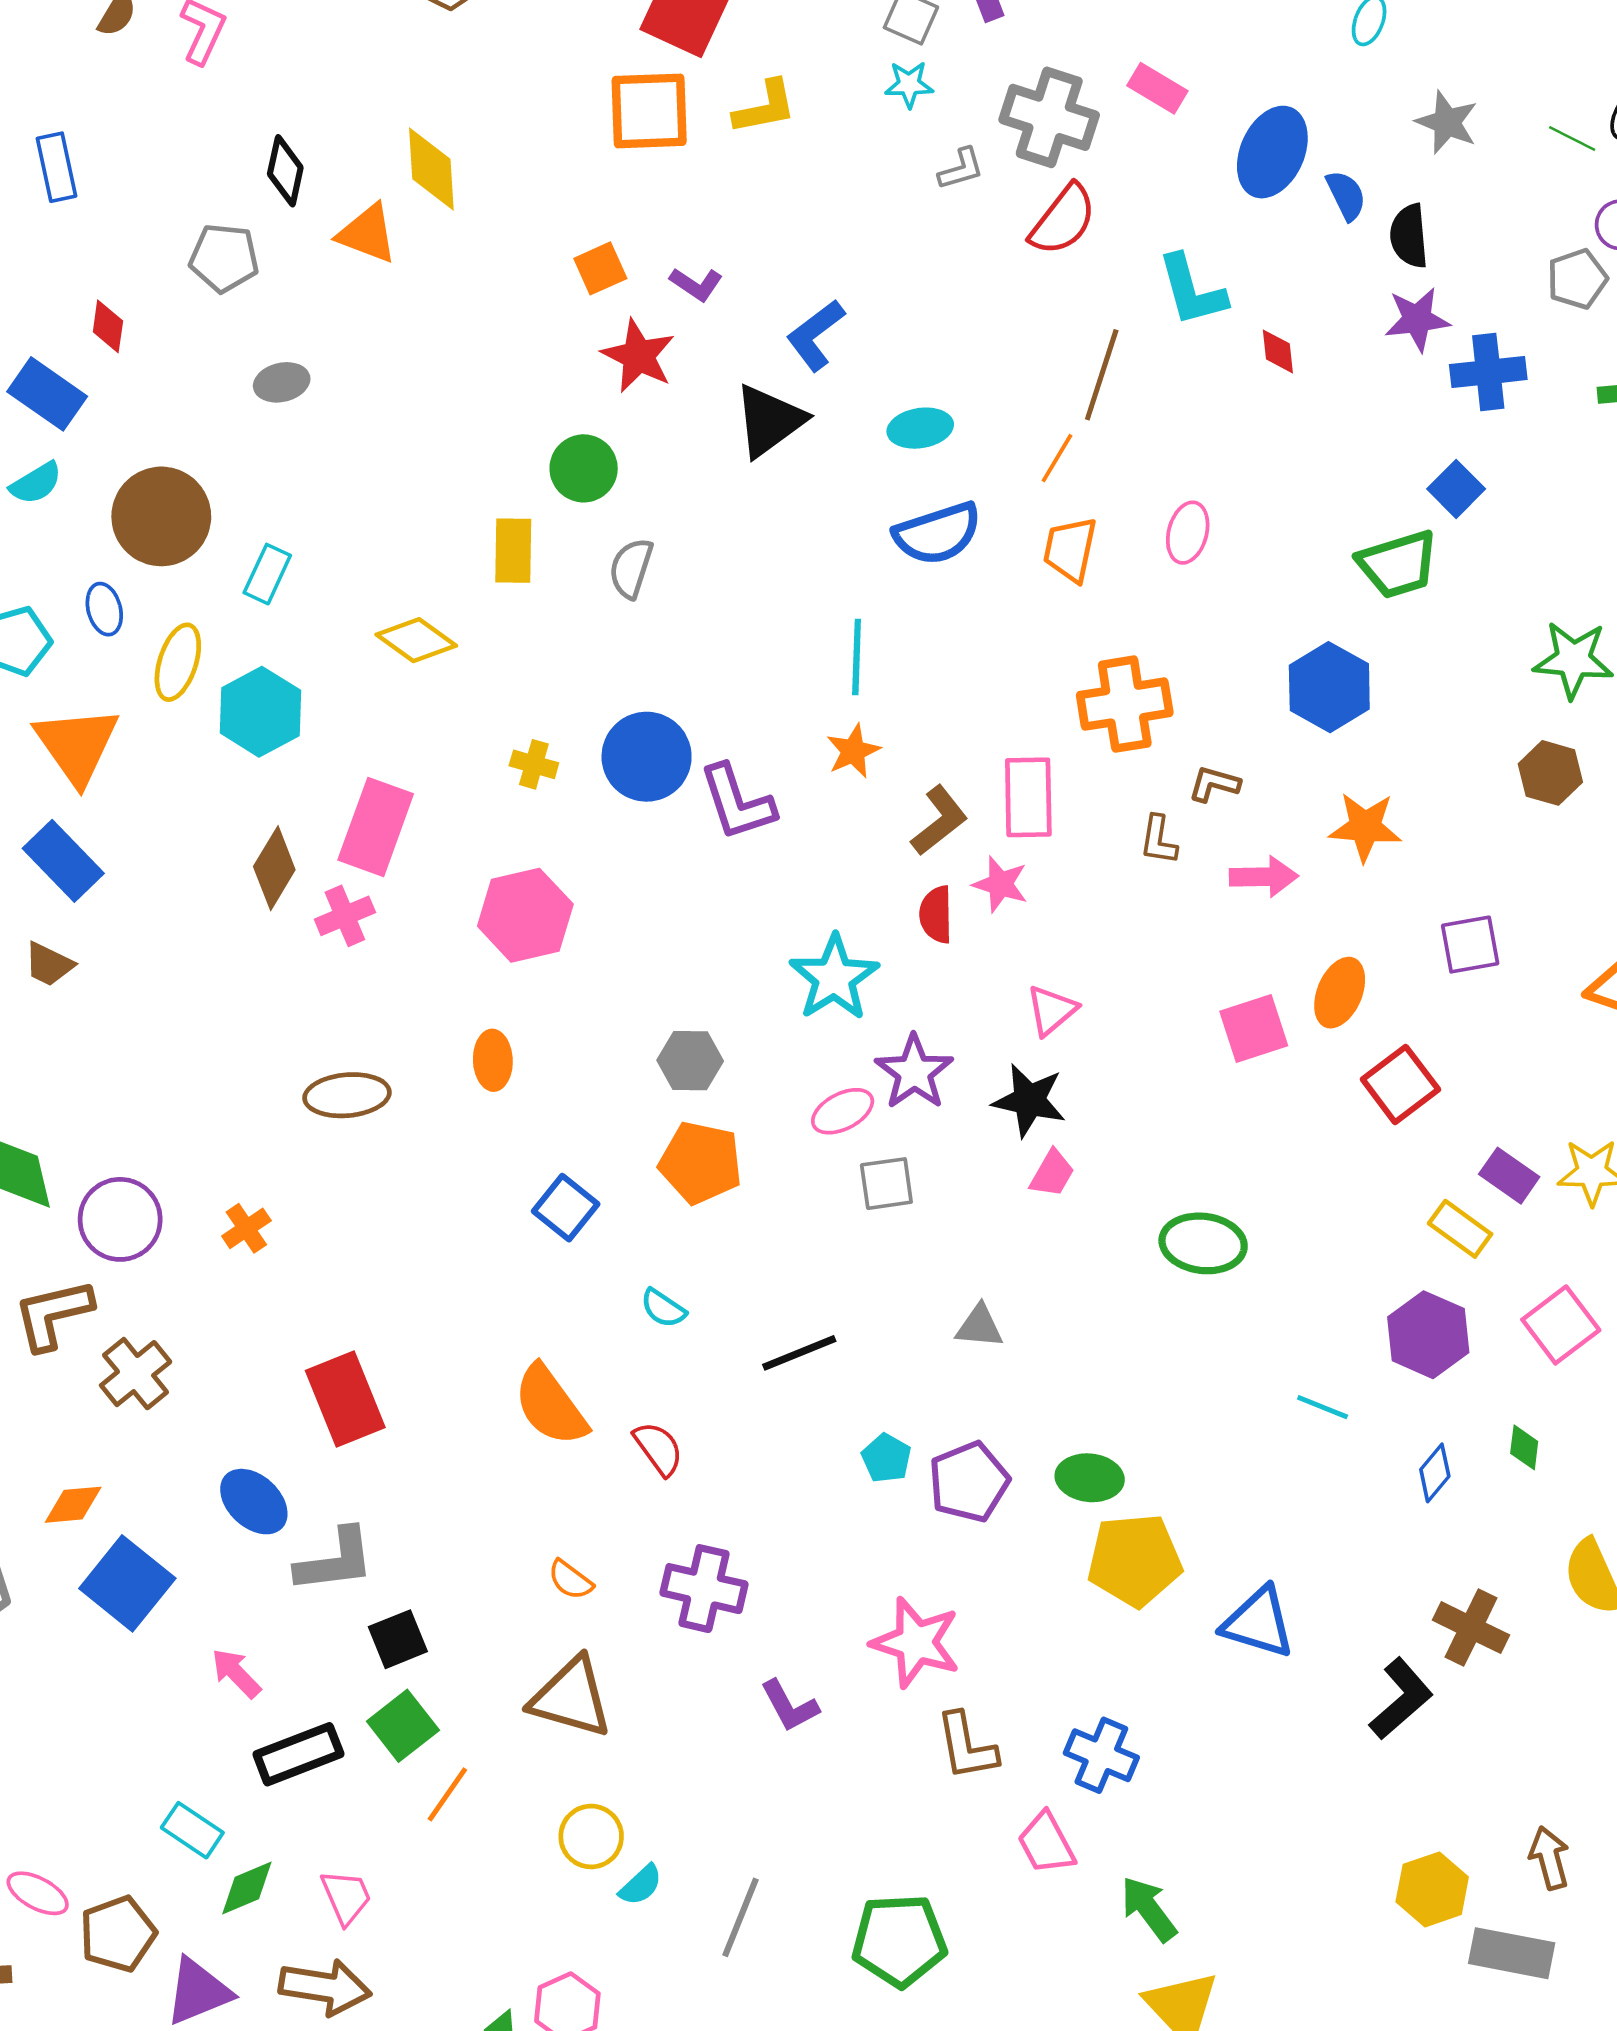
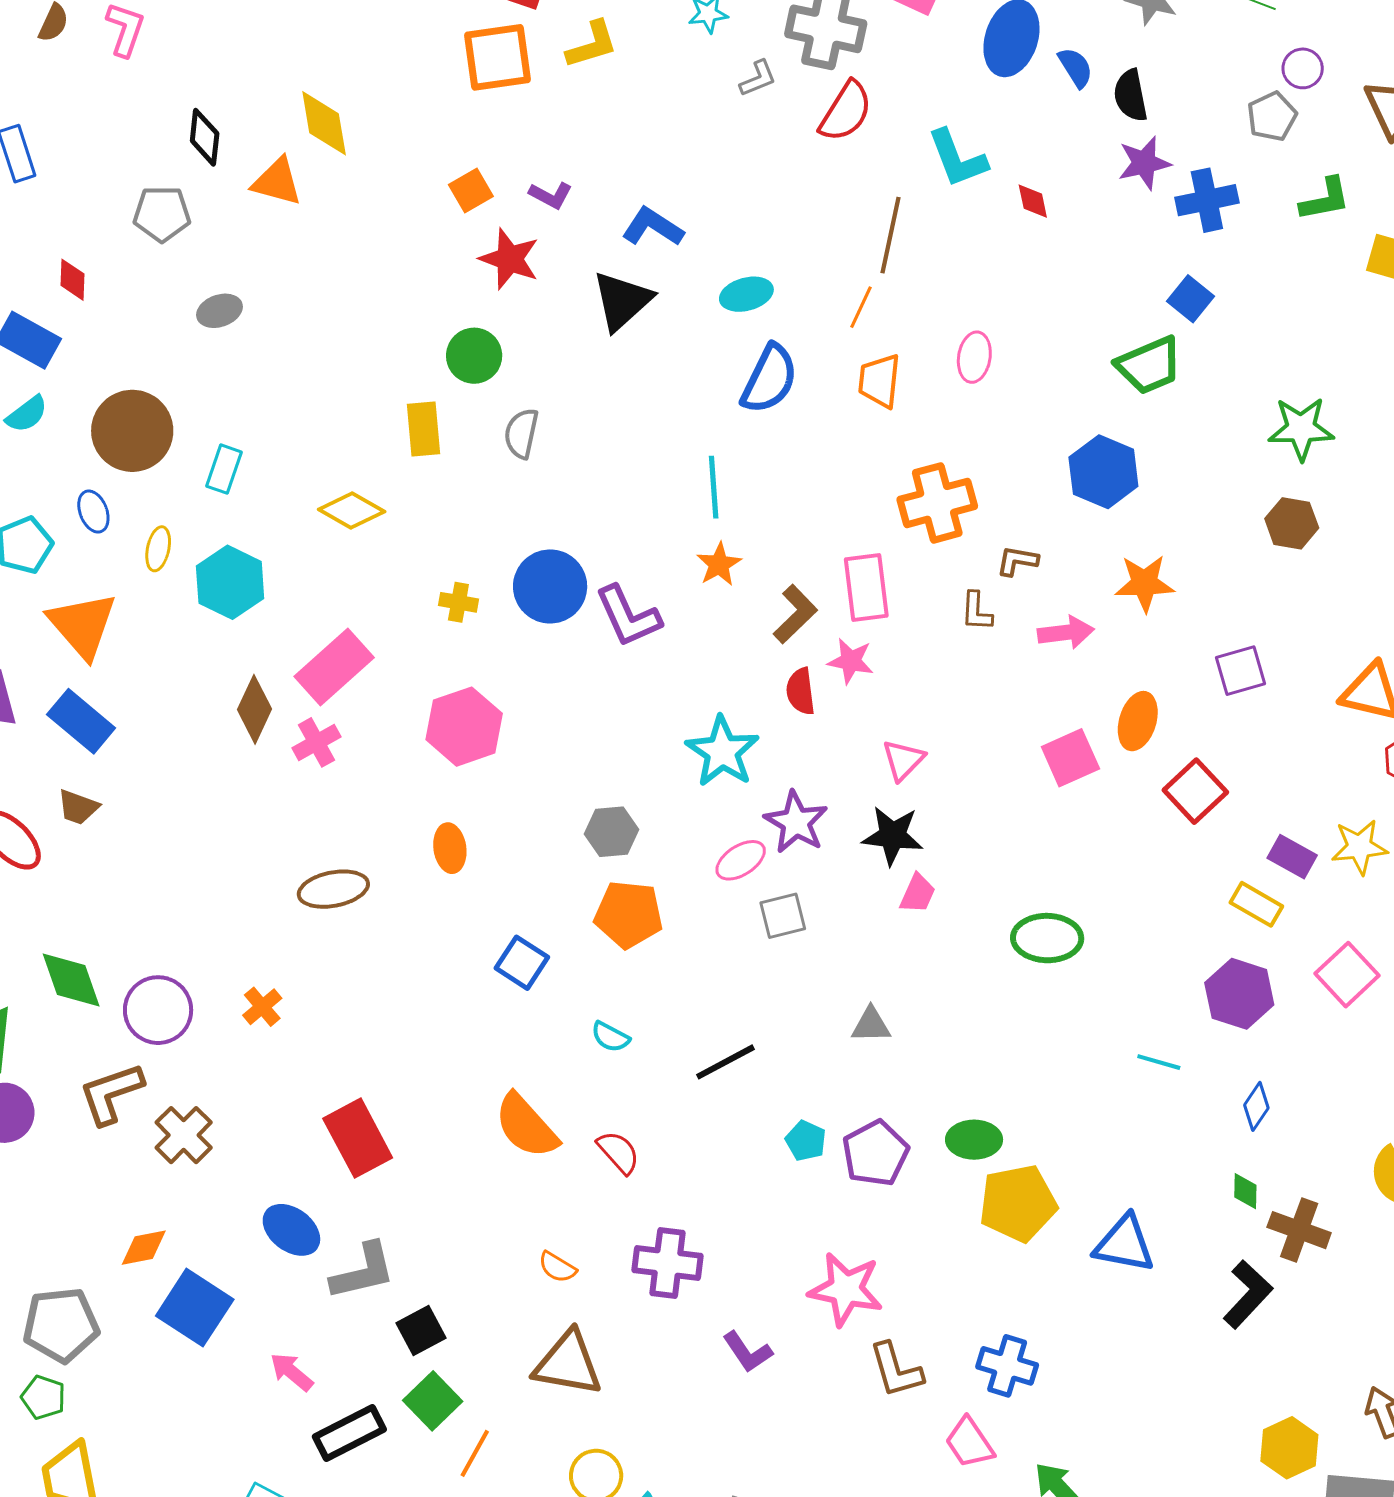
blue L-shape: (815, 335) -> (653, 227), turned 76
blue semicircle: (937, 533) -> (769, 379), turned -40
yellow ellipse: (178, 662) -> (158, 549), size x0.7
pink rectangle: (376, 827) -> (334, 667), turned 34
green diamond: (1524, 1447) -> (1245, 1191), moved

